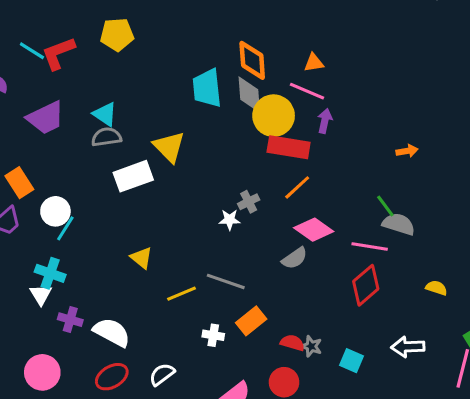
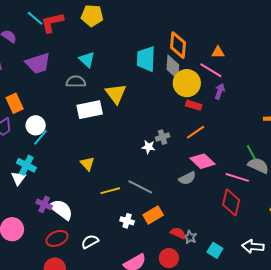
cyan triangle: (105, 114) -> (87, 60), moved
red rectangle: (289, 147) -> (194, 105), size x0.6
red diamond: (366, 285) -> (231, 202), turned -44
purple cross: (70, 320) -> (44, 204), moved

